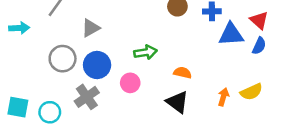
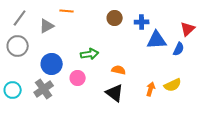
red triangle: (259, 20) -> (188, 29), moved, turned 35
gray triangle: (91, 28) -> (47, 26), moved
gray circle: (63, 59) -> (18, 46), moved
cyan circle: (50, 112) -> (13, 90), moved

